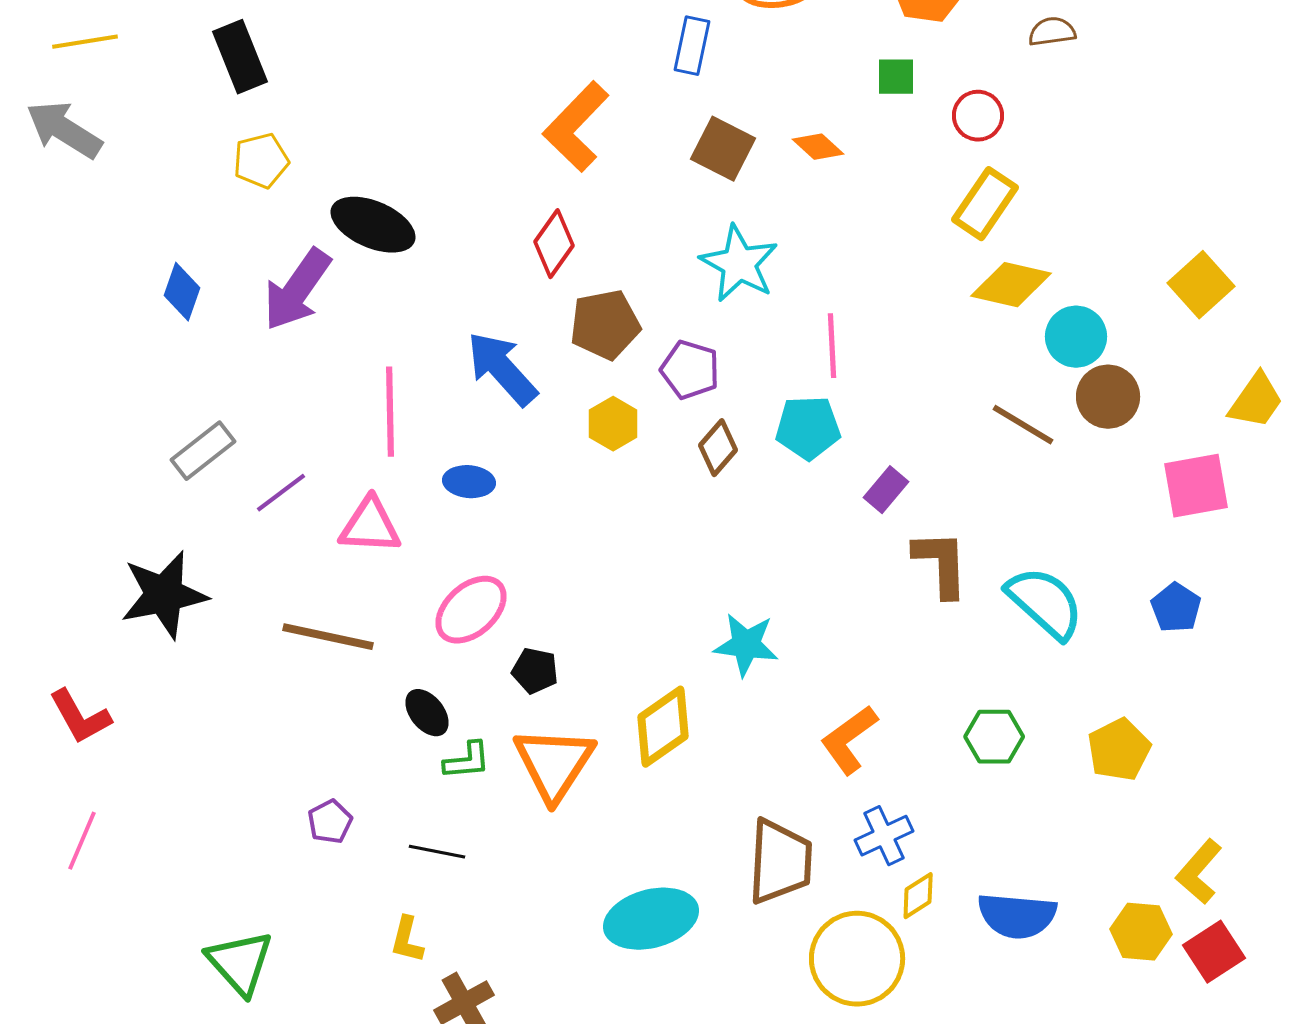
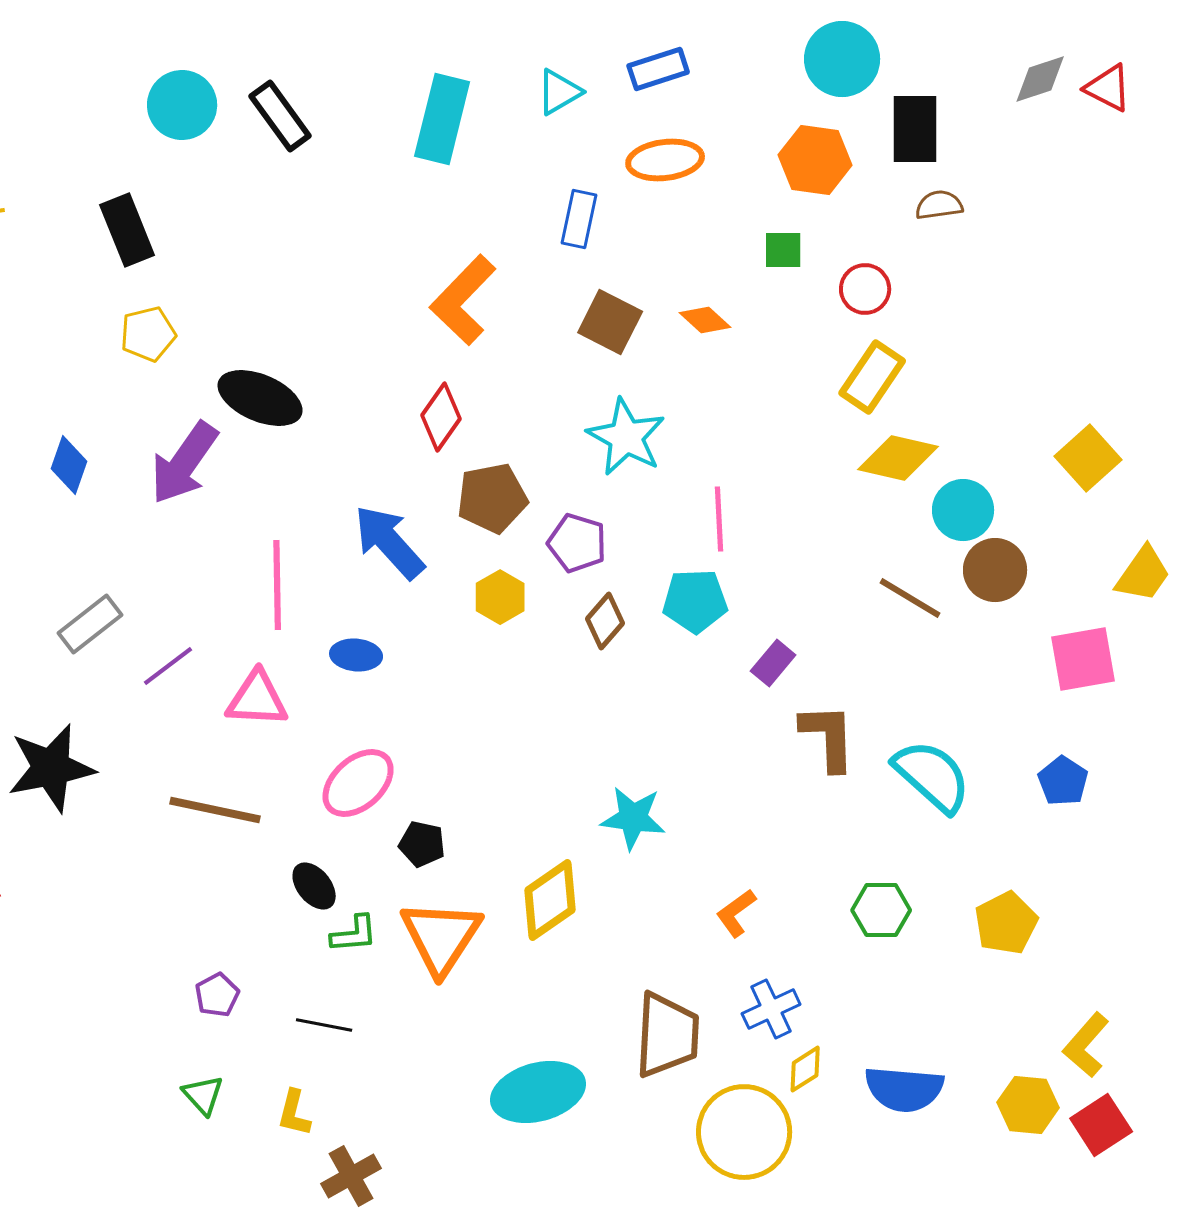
orange L-shape: (849, 740) -> (736, 913), size x0.7
green triangle: (240, 963) -> (203, 1095), moved, size x0.6

